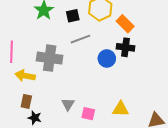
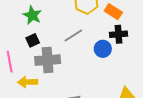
black square: (73, 16) -> (33, 40), moved

